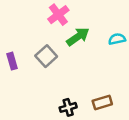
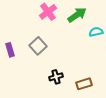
green arrow: (78, 37) -> (77, 15), moved
black cross: (68, 107) -> (56, 77), moved

